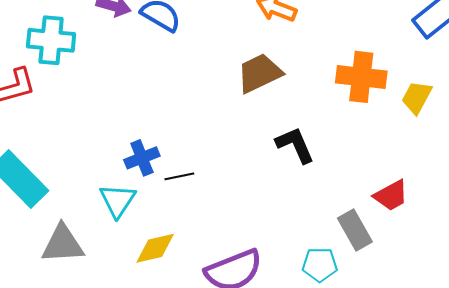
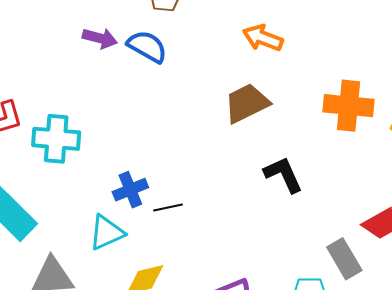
cyan cross: (51, 40) -> (56, 139), moved
cyan triangle: (118, 200) -> (107, 232), turned 33

